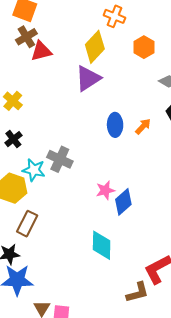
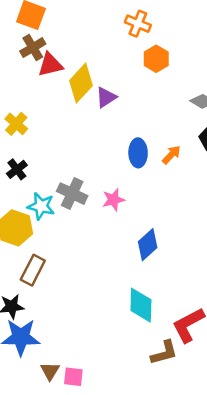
yellow diamond: (95, 47) -> (81, 83), moved
orange hexagon: (144, 47) -> (156, 59), moved
purple triangle: (88, 78) -> (106, 97), size x0.7
pink star: (105, 190) -> (113, 200), moved
cyan diamond: (102, 245) -> (141, 305), moved

